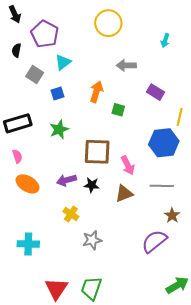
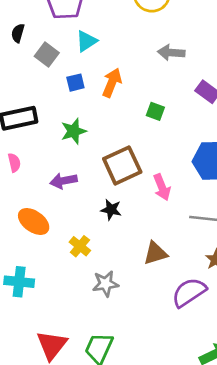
black semicircle: (16, 50) -> (18, 33), moved
orange arrow: (96, 92) -> (112, 83), moved
brown square: (97, 152) -> (122, 165), turned -32
purple arrow: (66, 180) -> (64, 181), moved
orange ellipse: (28, 184) -> (34, 221), moved
brown triangle: (124, 194) -> (155, 253), moved

